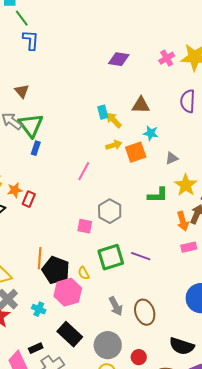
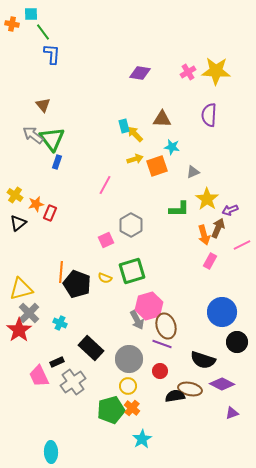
pink square: (85, 226) -> (106, 240), turned -35
pink rectangle: (189, 247) -> (210, 261), turned -49
purple line: (141, 256) -> (162, 344), moved
yellow semicircle: (84, 273) -> (105, 278), moved, turned -40
pink hexagon: (68, 292) -> (149, 306), moved

